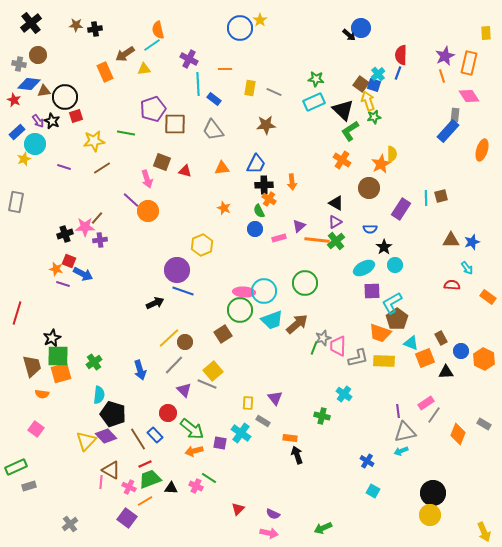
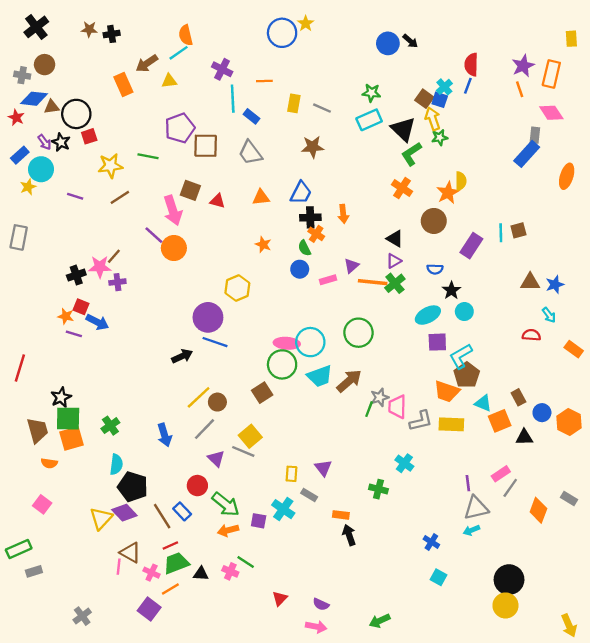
blue circle: (361, 28) -> (388, 43), moved
pink arrow: (147, 179) -> (173, 210), size x1.4

